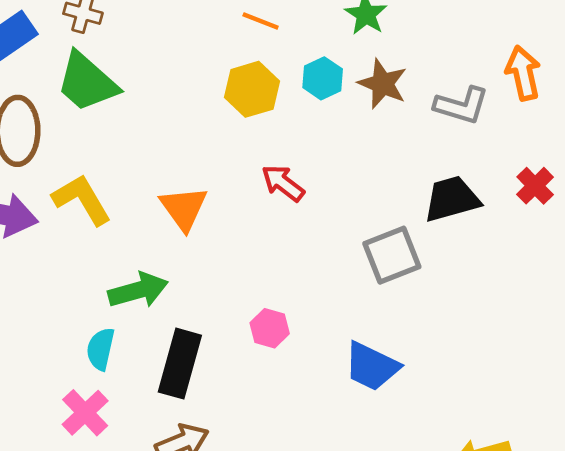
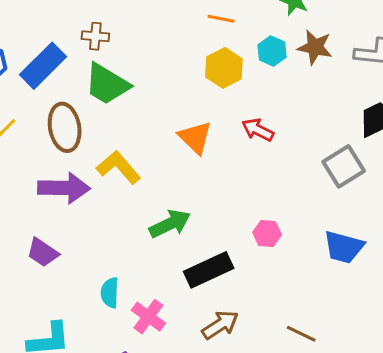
orange triangle: (184, 208) -> (195, 137), moved
cyan semicircle: (101, 349) -> (110, 293), moved
black rectangle: (180, 364) -> (209, 270), turned 60

